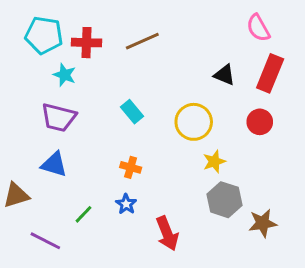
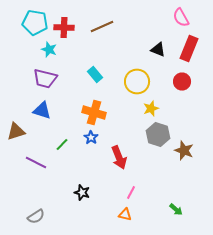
orange cross: (131, 167) -> (94, 112), size x1.6
brown star: (263, 223) -> (184, 150), turned 30

